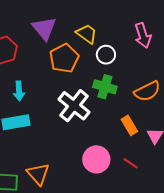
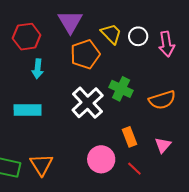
white circle: (106, 55) -> (138, 36), moved
cyan arrow: (19, 91) -> (38, 69), moved
orange rectangle: (129, 125) -> (129, 137), moved

